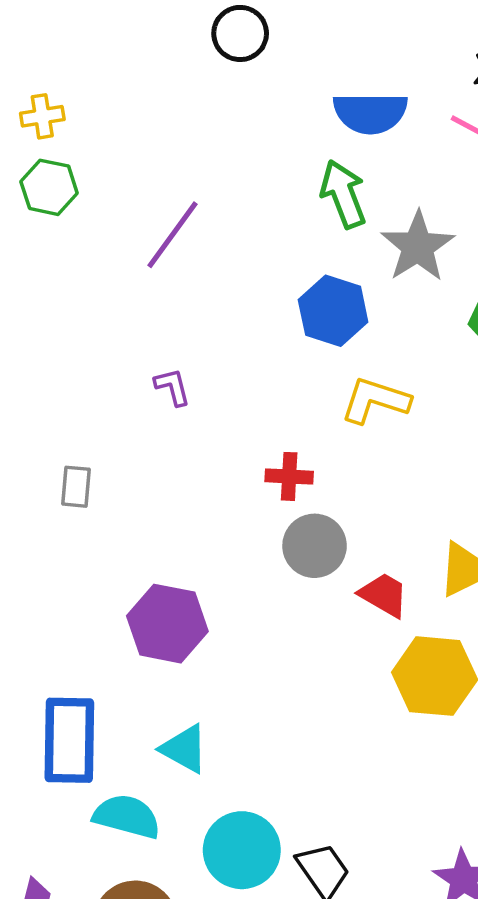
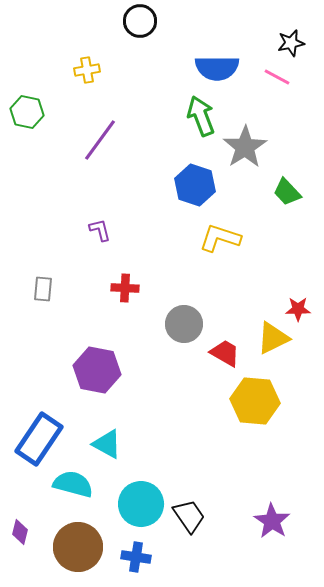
yellow cross: (42, 116) -> (87, 70), moved
red cross: (289, 476) -> (125, 288), moved
blue rectangle: (69, 740) -> (39, 439), turned 33

